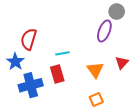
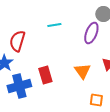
cyan line: (62, 53) -> (54, 25), moved
orange square: (96, 100) -> (96, 100), moved, turned 32

